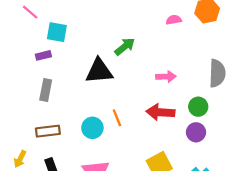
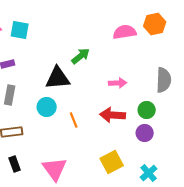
pink semicircle: (174, 20) -> (125, 32), size x1.6
cyan square: (57, 32) -> (20, 30), moved
cyan circle: (92, 128) -> (47, 107), moved

